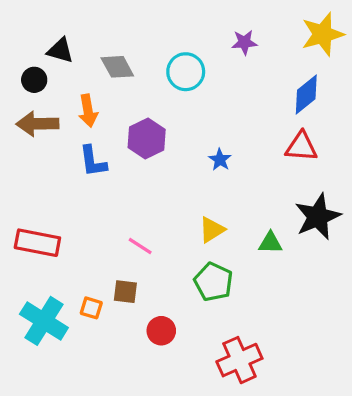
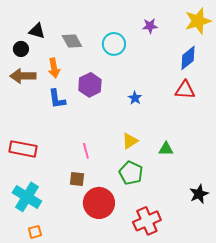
black star: (318, 217) -> (199, 194), moved, size x0.7
pink line: (140, 246) -> (86, 151), turned 42
orange square: (91, 308) -> (35, 232), moved, turned -32
red circle: (161, 331) -> (99, 203), size x1.8

